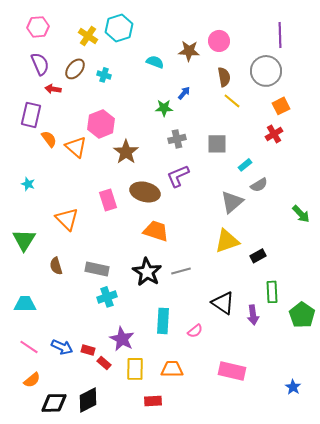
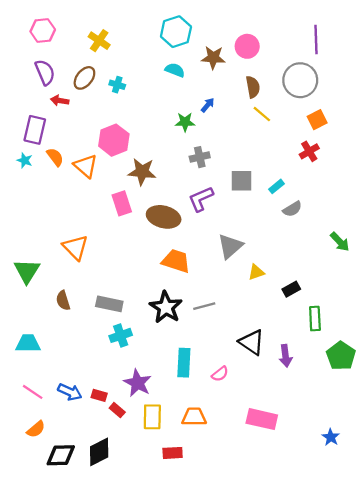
cyan hexagon: (119, 28) -> (176, 32), moved
gray square: (217, 144) -> (241, 181), moved
brown star: (126, 152) -> (142, 172), turned -30
cyan star: (28, 184) -> (25, 160), moved
pink rectangle: (108, 200) -> (122, 203), moved
gray triangle: (232, 202) -> (230, 246), moved
yellow triangle: (227, 241) -> (256, 272), size x0.6
green rectangle: (272, 292) -> (315, 319), moved

